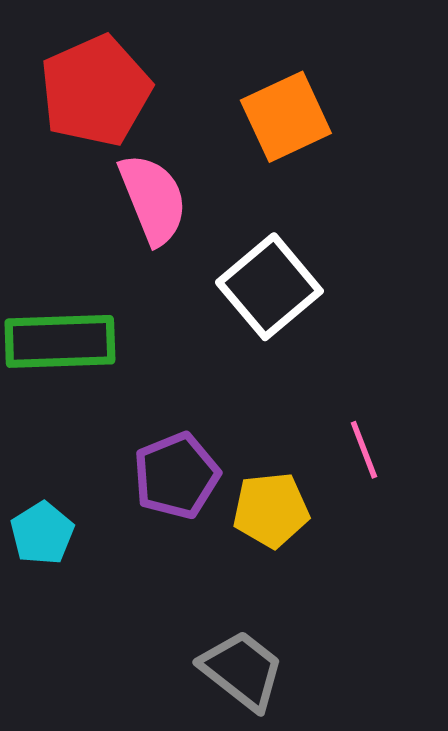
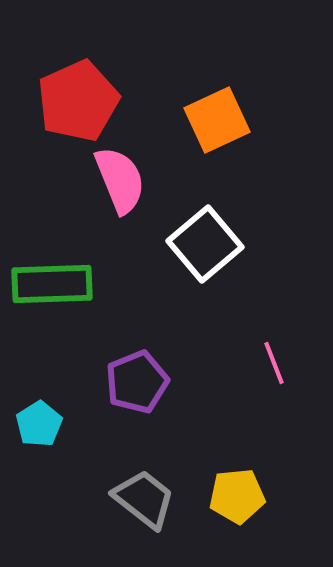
yellow pentagon: (271, 510) -> (237, 496), moved
gray trapezoid: (242, 670) -> (144, 499), moved

